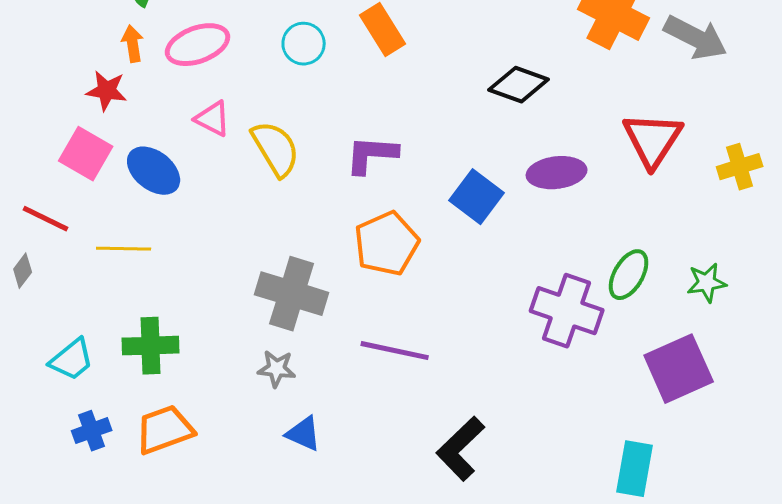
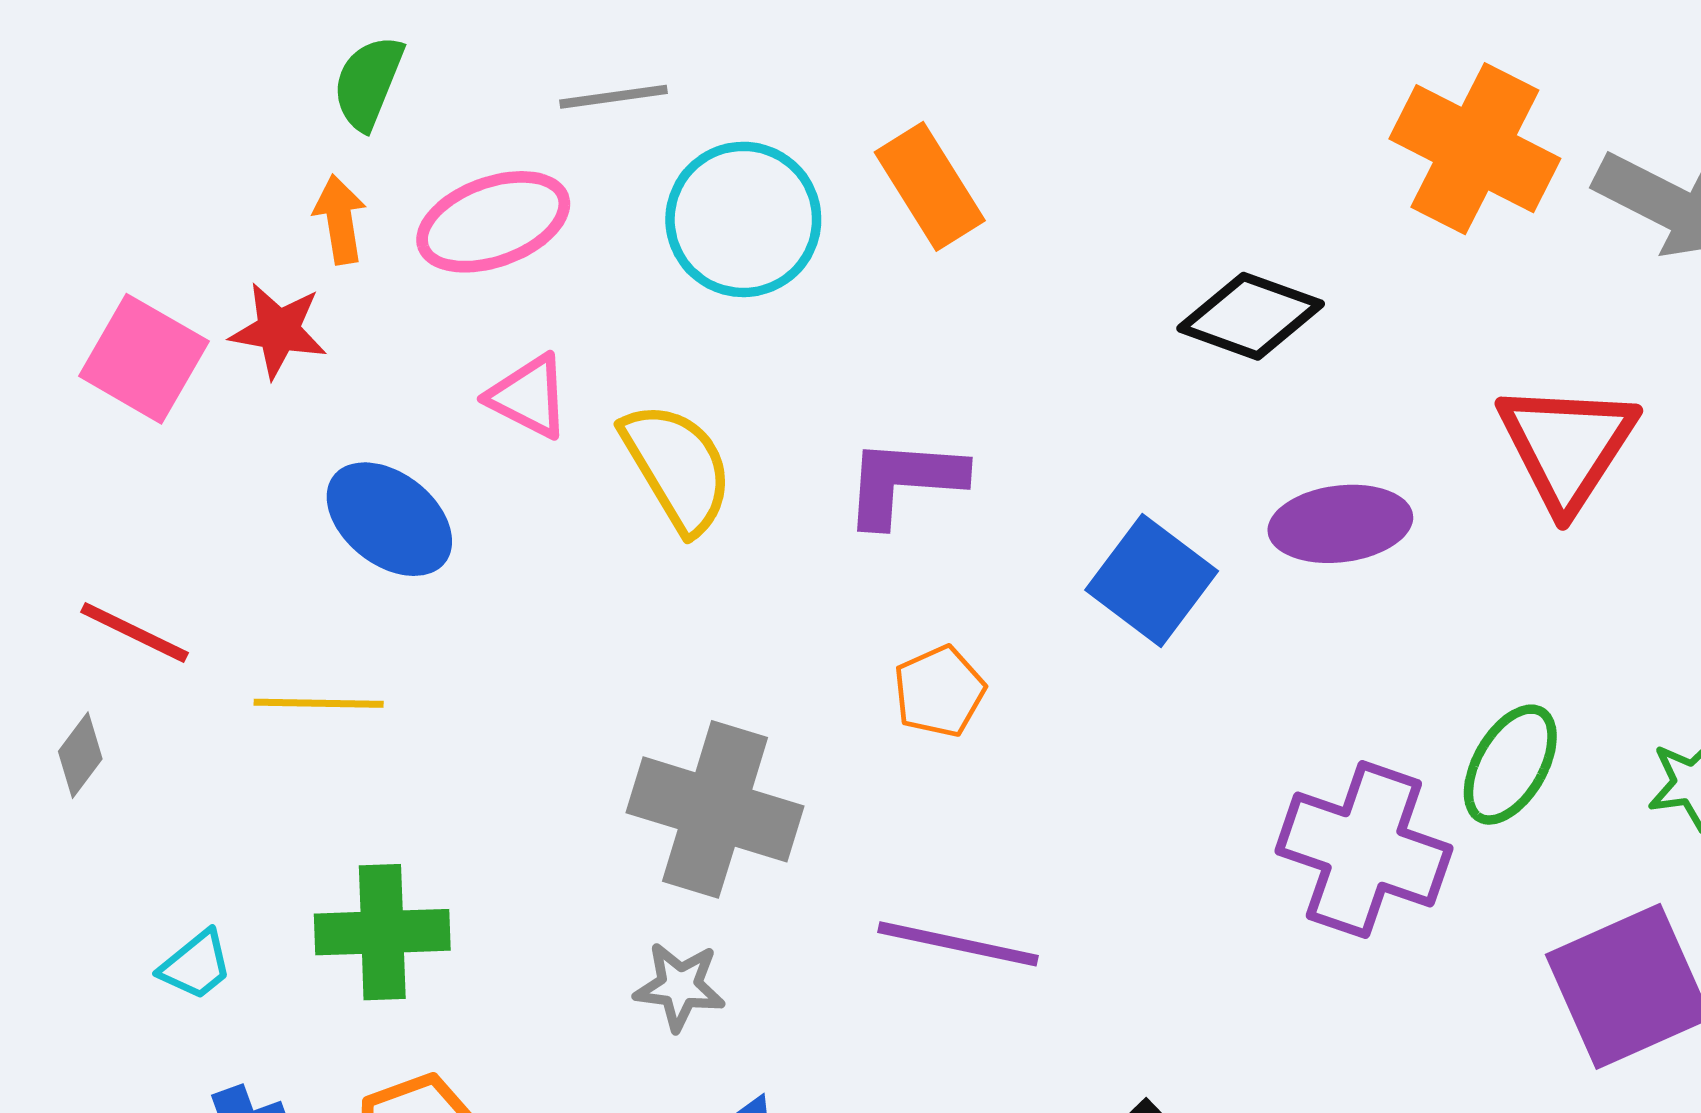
cyan circle: (304, 44) -> (743, 219), size x1.5
pink square: (86, 154) -> (144, 359), moved
orange pentagon: (387, 244) -> (939, 691), size x0.6
cyan trapezoid: (72, 360) -> (196, 965), size x0.7

